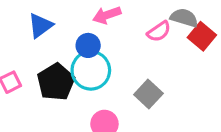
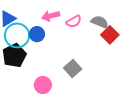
pink semicircle: (159, 31) -> (74, 21), moved
cyan circle: (91, 70) -> (17, 35), moved

